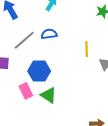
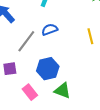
pink rectangle: (26, 91) -> (30, 92), moved

